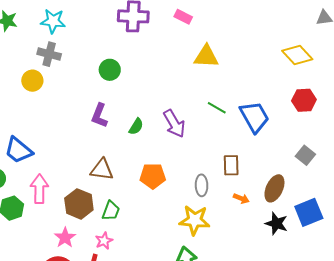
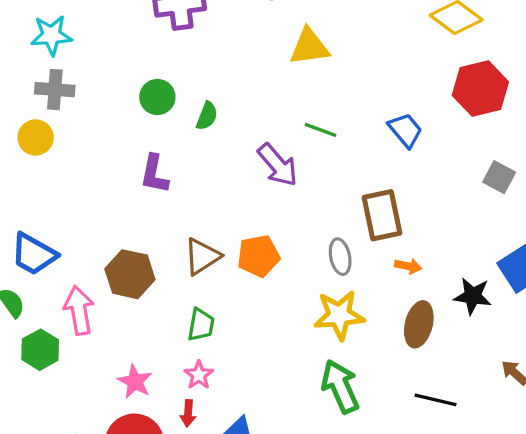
red hexagon: (304, 100) -> (480, 89), size x1.4
green line: (217, 108) -> (321, 130), moved
blue trapezoid: (254, 117) -> (405, 130), size x0.7
green semicircle: (136, 127) -> (207, 116), moved
brown rectangle: (231, 165) -> (382, 215), size x1.4
brown triangle: (102, 170) -> (202, 256), moved, turned -30
brown ellipse: (274, 188) -> (419, 324), moved
brown hexagon: (79, 204) -> (130, 274), moved

